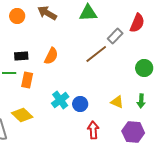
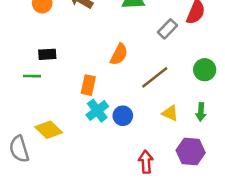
brown line: (96, 54) -> (155, 77), moved
orange semicircle: (51, 56) -> (119, 54), moved
orange rectangle: (27, 80) -> (88, 85), moved
red arrow: (93, 130) -> (146, 162), moved

